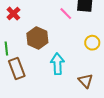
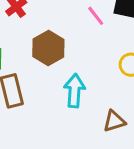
brown triangle: (86, 81) -> (114, 121), turned 49

